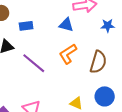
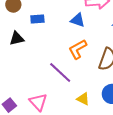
purple line: (34, 63) -> (60, 72), moved

